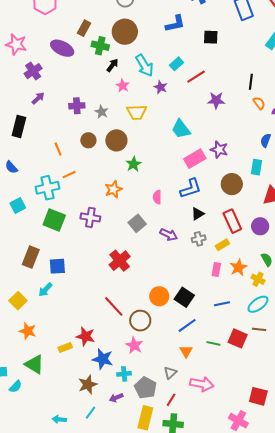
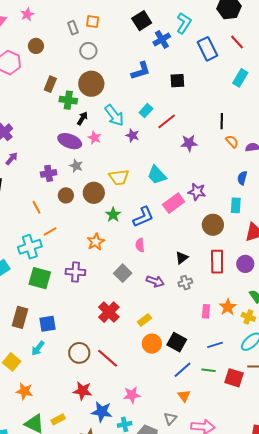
purple ellipse: (62, 48) -> (70, 141), moved
purple cross: (77, 106) -> (49, 173), moved
yellow trapezoid: (137, 112) -> (119, 177), moved
blue L-shape: (191, 188) -> (143, 217), moved
red rectangle: (232, 221) -> (217, 262), turned 30
yellow rectangle: (222, 245) -> (144, 320), moved
brown circle: (140, 321) -> (79, 353), moved
green line: (213, 343) -> (209, 370), moved
pink star: (134, 345) -> (132, 395), turned -30
yellow rectangle: (65, 348) -> (58, 419), moved

